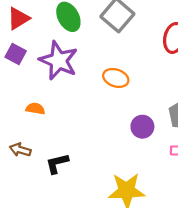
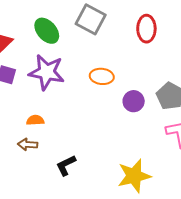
purple circle: (142, 127) -> (134, 101), moved
brown arrow: (20, 150) -> (28, 145), moved

